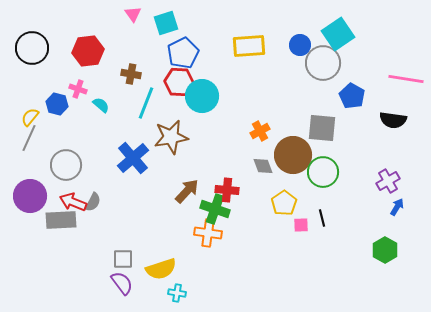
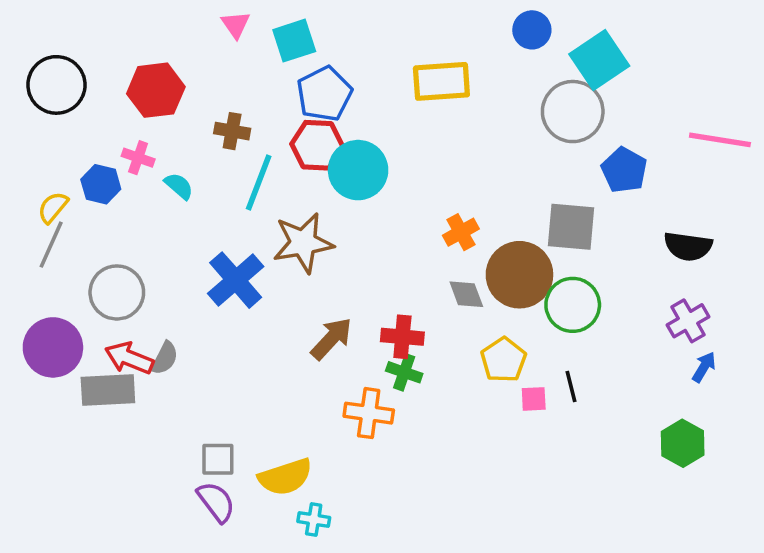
blue circle: (300, 45) -> (532, 30), moved
black semicircle: (393, 120) -> (688, 246), moved
green cross: (215, 209) -> (404, 372), moved, size x0.7

